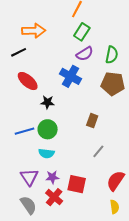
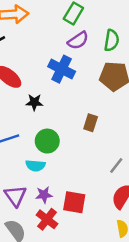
green circle: (48, 129) -> (47, 141), moved
gray line: (98, 151) -> (116, 166), moved

